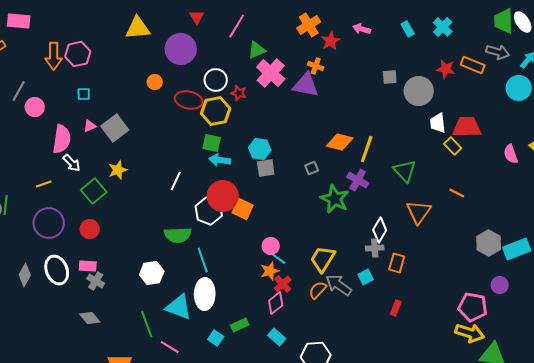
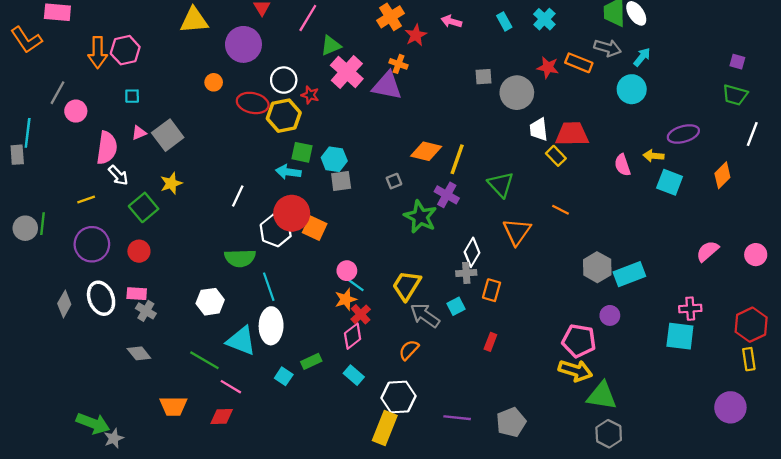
green square: (212, 143) -> (302, 152), moved
orange semicircle: (318, 290) -> (409, 350), moved
green line: (147, 324) -> (204, 360), turned -40

